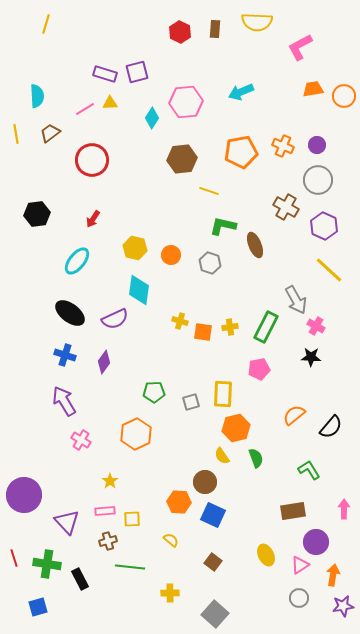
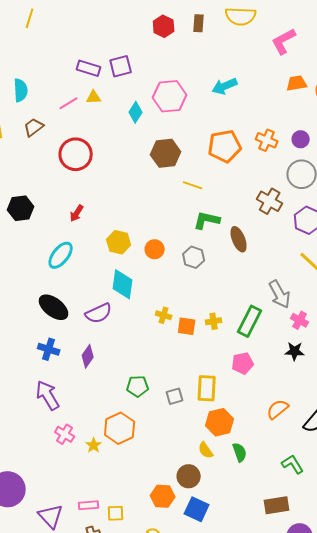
yellow star: (110, 481) -> (94, 445), moved

